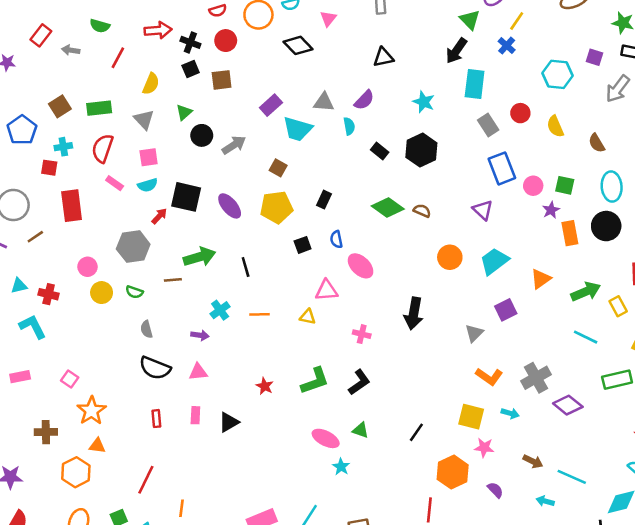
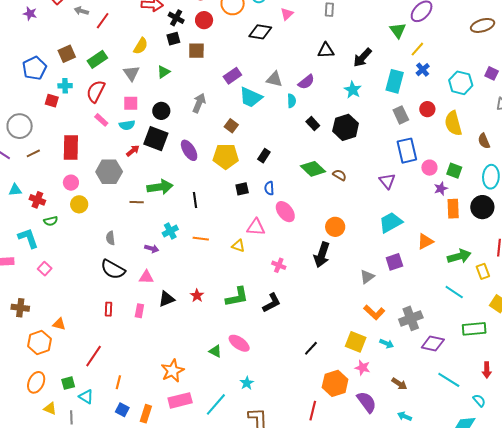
yellow line: (517, 21) -> (417, 49), moved
black diamond: (298, 45) -> (260, 32), turned -45
blue cross: (507, 46) -> (423, 70), moved
black arrow: (456, 51) -> (362, 58), moved
red line: (118, 58) -> (103, 21), moved
green rectangle: (99, 108) -> (97, 59), turned -36
yellow semicircle: (555, 126) -> (453, 123), size x1.4
black circle: (202, 135) -> (161, 111), moved
gray arrow: (234, 145) -> (199, 103), turned -42
red rectangle: (72, 206) -> (71, 147), moved
orange circle: (450, 257) -> (335, 227), moved
green semicircle: (134, 292) -> (51, 221), moved, turned -40
cyan L-shape: (33, 327) -> (28, 238), moved
purple diamond: (568, 405) -> (433, 343), turned -35
orange star: (91, 411) -> (173, 371), moved
black triangle: (229, 422) -> (167, 299), moved
green triangle: (361, 430) -> (215, 351), moved
cyan star: (341, 467) -> (247, 383), moved
cyan line: (572, 477) -> (449, 380), moved
purple semicircle: (495, 490) -> (367, 402), size x1.6

